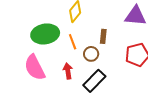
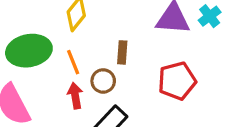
red arrow: (68, 71) -> (75, 96), moved

